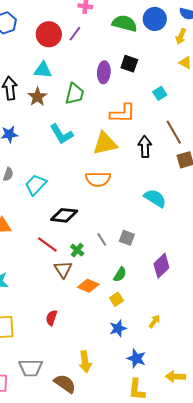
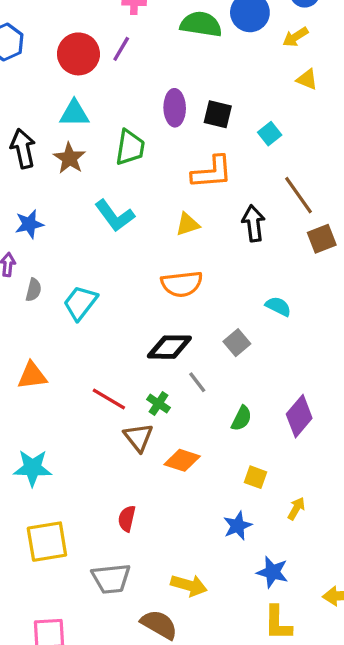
yellow arrow: (181, 36) -> (295, 37), turned 42
black square: (129, 64) -> (218, 114), moved
yellow triangle: (105, 143) -> (188, 224), size x0.6
cyan semicircle: (155, 198) -> (278, 306), size x0.7
black diamond: (64, 215) -> (169, 347), moved
gray square: (127, 238) -> (237, 343), moved, turned 35
green semicircle: (120, 274) -> (242, 418), moved
yellow square: (117, 299) -> (255, 477), moved, turned -32
yellow arrow: (85, 362) -> (189, 585), turned -60
gray trapezoid: (31, 368) -> (111, 579), moved

